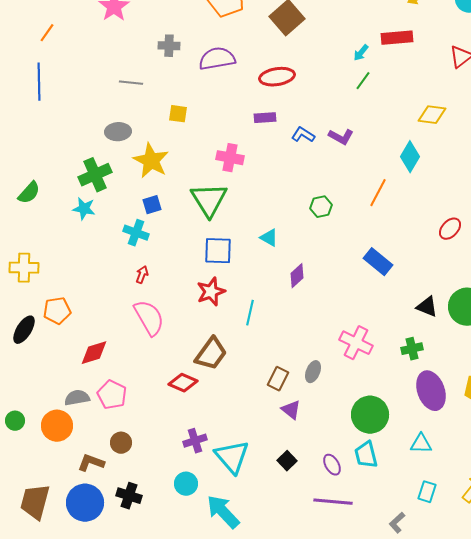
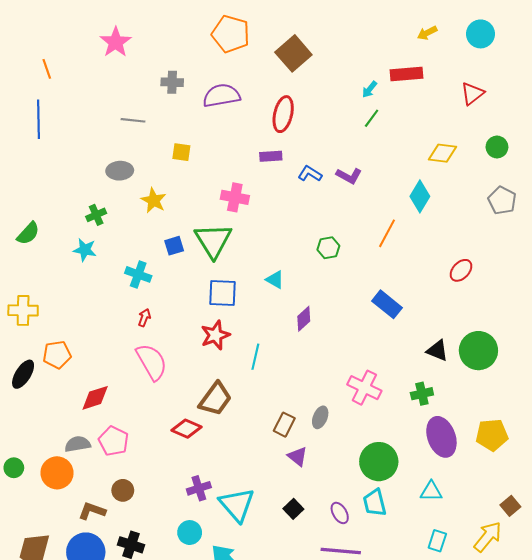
orange line: (47, 33) -> (47, 69), turned -54
red ellipse: (277, 77) -> (283, 114), turned -68
yellow star: (151, 161) -> (154, 200), size x0.7
green cross: (95, 175) -> (96, 215), size x0.6
blue square: (152, 205) -> (174, 246), moved

